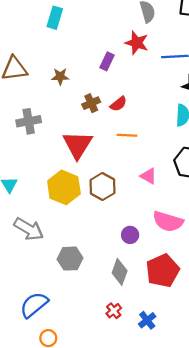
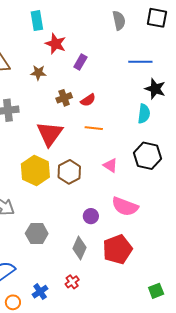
cyan rectangle: (55, 18) -> (37, 21), turned -30
red star: (137, 43) -> (56, 44), moved
blue cross: (147, 320) -> (40, 292), moved

